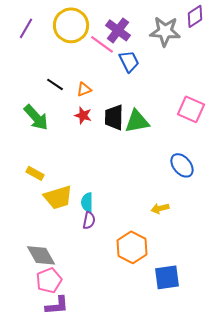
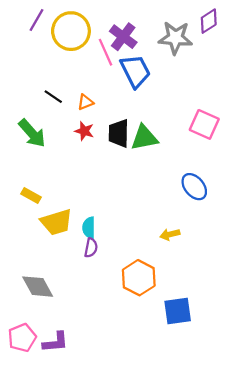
purple line: (26, 28) -> (37, 20), moved
pink line: (102, 44) -> (105, 52), turned 30
blue trapezoid: (129, 61) -> (135, 71), size x1.4
pink pentagon: (49, 280) -> (22, 338), moved

